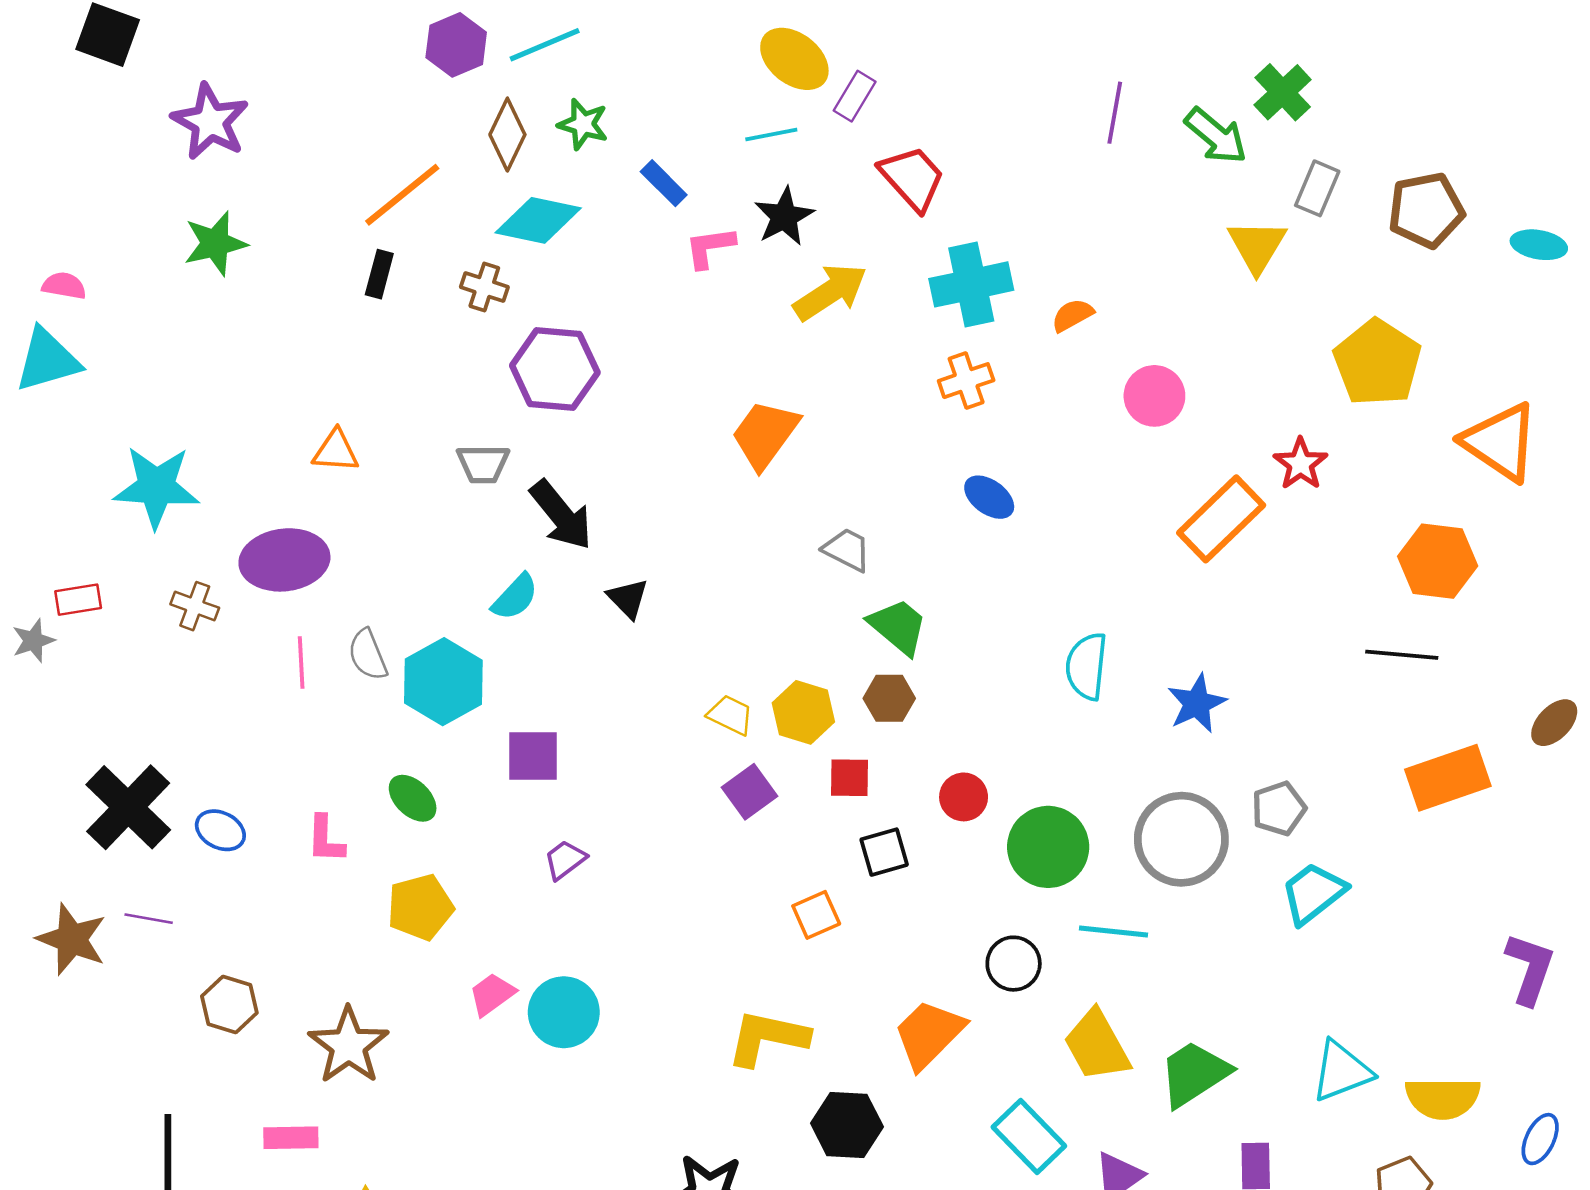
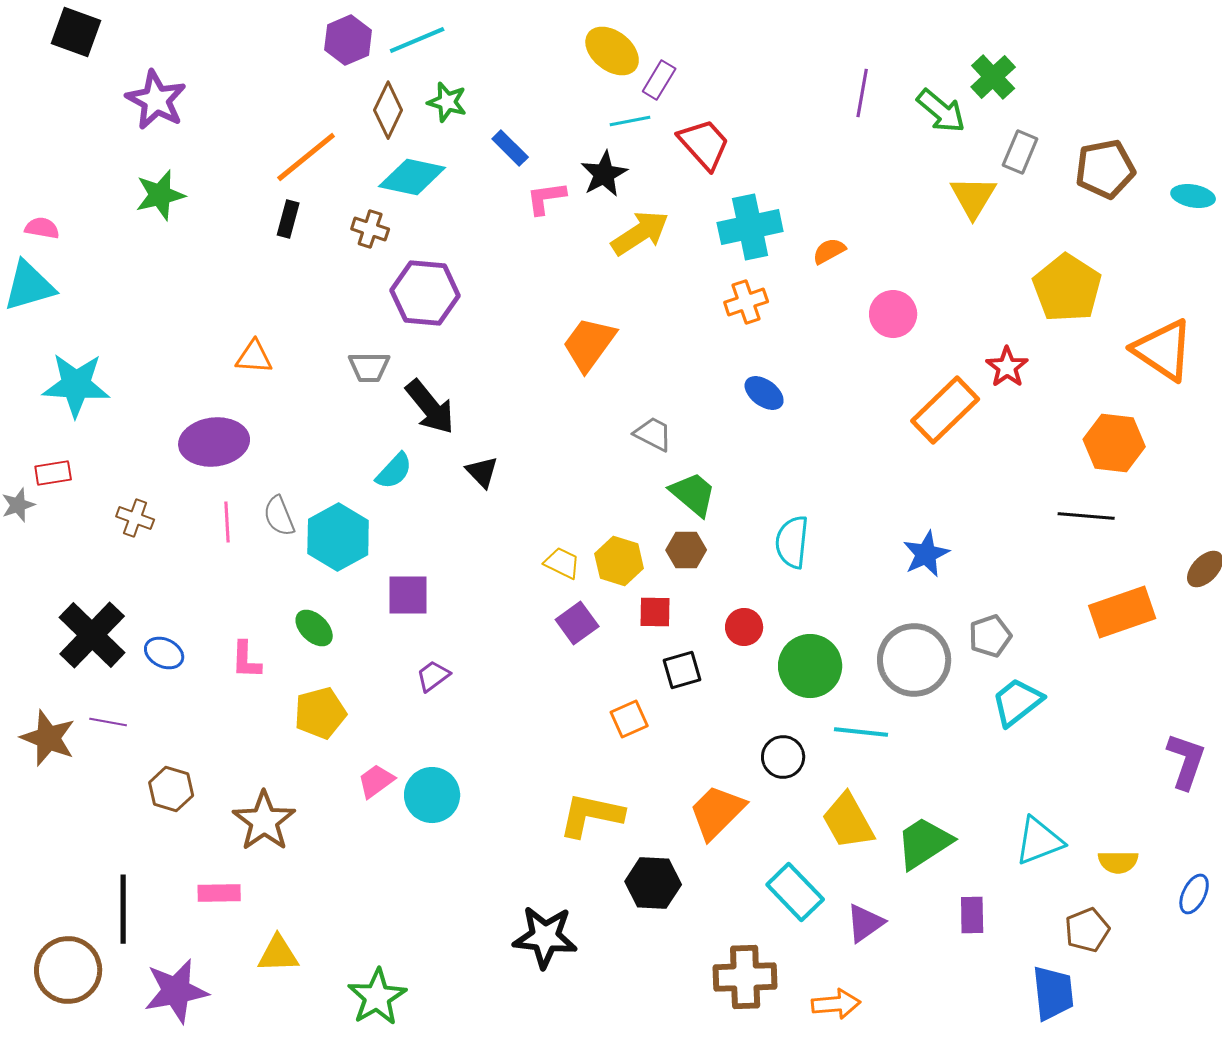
cyan line: (771, 135) -> (630, 121), moved
cyan star: (156, 487) -> (76, 385), moved
brown cross: (195, 606) -> (135, 518), moved
cyan semicircle: (1087, 666) -> (792, 542), moved
yellow semicircle: (1443, 1098) -> (1118, 862), size x0.7

